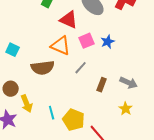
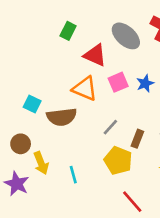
cyan square: (13, 50) -> (32, 104), moved
gray line: (81, 68) -> (110, 127), moved
yellow pentagon: (74, 120) -> (118, 161), moved

